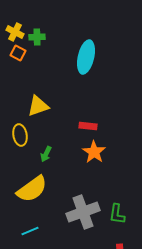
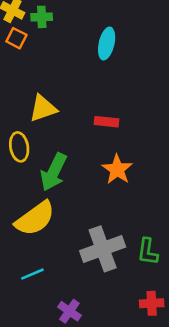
cyan ellipse: (86, 57) -> (107, 43), size x0.7
red rectangle: (88, 126) -> (107, 122), moved
green arrow: (46, 154) -> (54, 172), size x1.8

